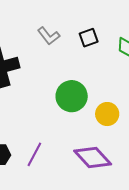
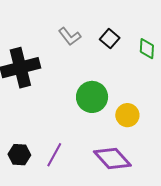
black square: (89, 38) -> (110, 39), turned -30

